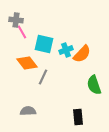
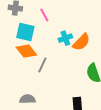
pink line: (22, 32) -> (44, 15), moved
cyan square: (44, 44) -> (25, 32), moved

